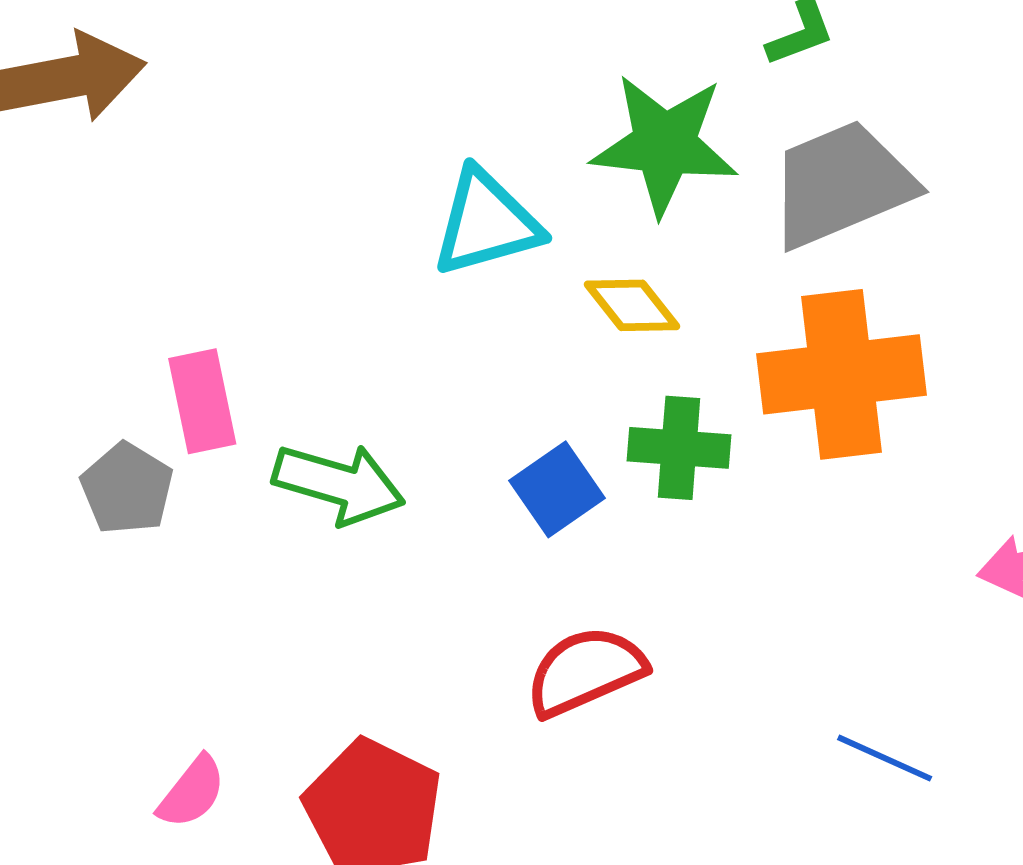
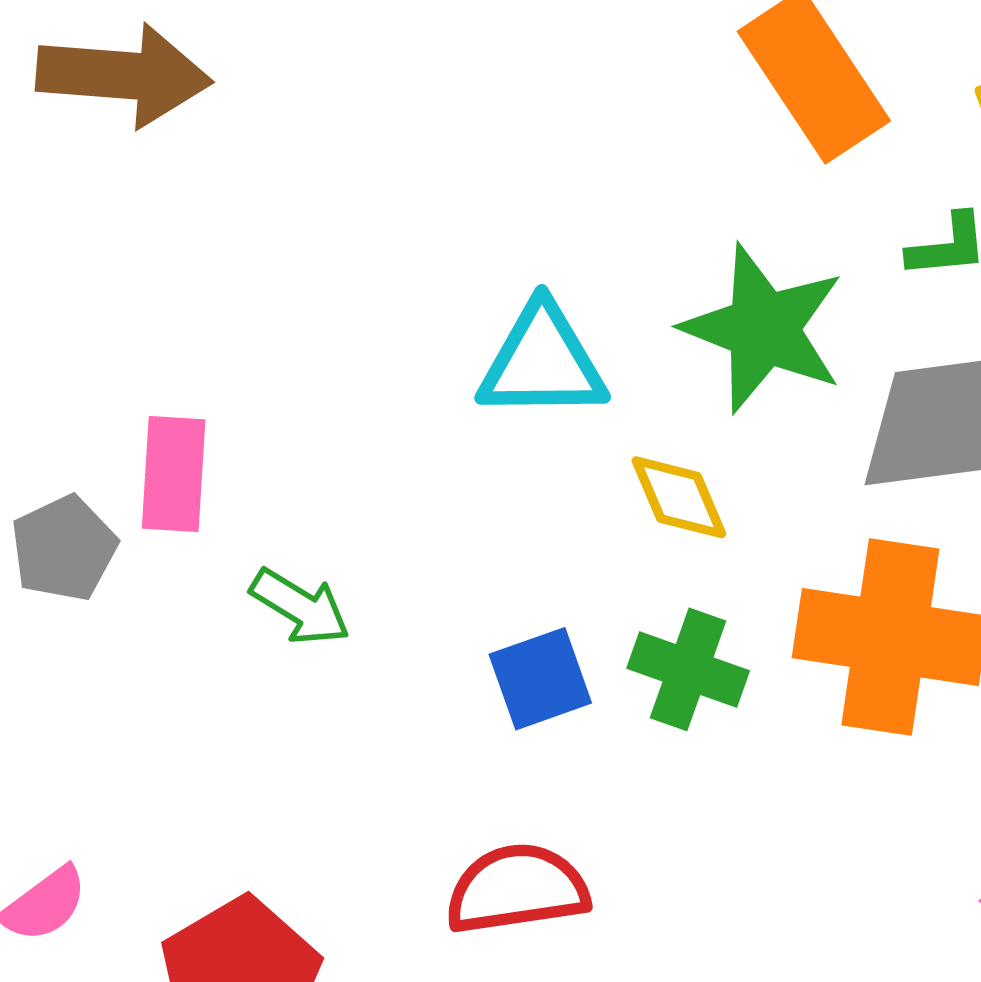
green arrow: (339, 484) -> (300, 607), size x0.7

